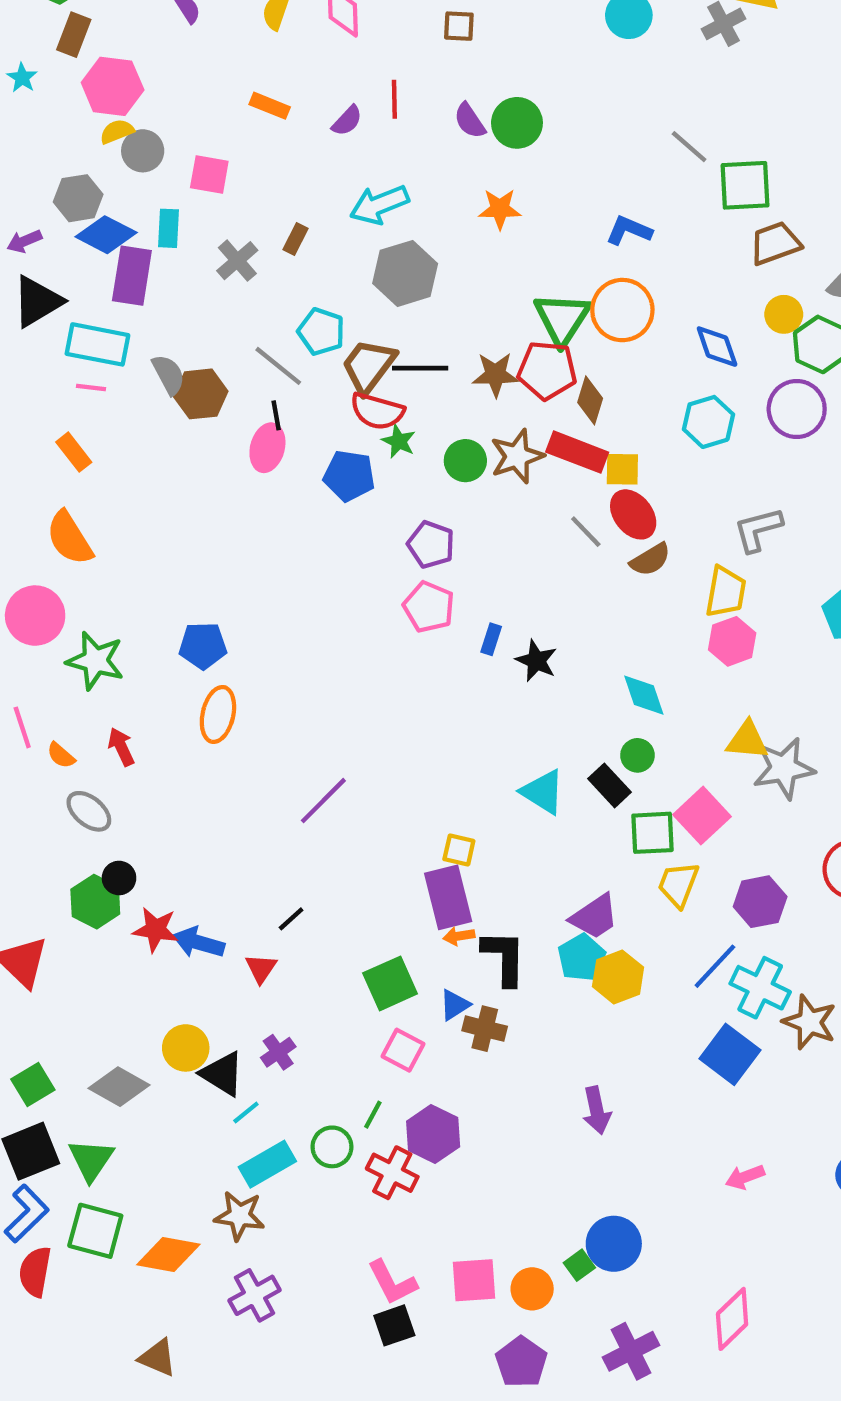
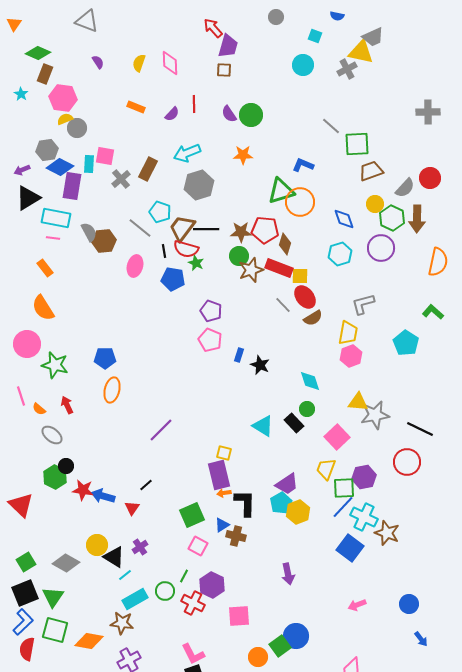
pink square: (209, 175) -> (105, 156), moved
brown rectangle: (295, 239) -> (148, 169), size x1.6
green triangle: (562, 319) -> (281, 191), moved, turned 40
black line: (276, 415) -> (164, 251), moved
green circle: (465, 461) -> (239, 256), moved
green square: (653, 833) -> (344, 488), moved
green square: (579, 1265) -> (280, 646), size x1.5
pink square: (474, 1280) -> (239, 616), moved

